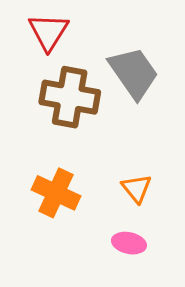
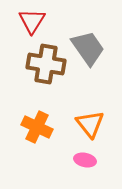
orange triangle: (137, 188) -> (90, 124), size x1.4

